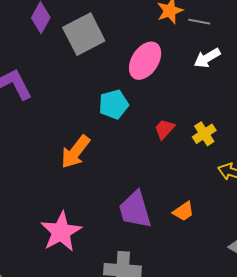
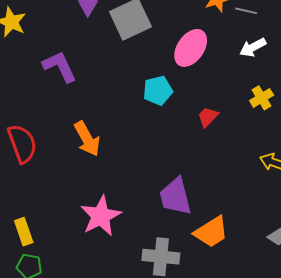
yellow cross: (204, 134) -> (262, 98), moved
orange arrow: (75, 152) -> (87, 139), moved, turned -69
orange trapezoid: (184, 211) -> (211, 232), moved, size x1.6

